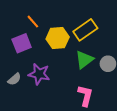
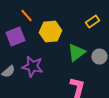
yellow rectangle: (85, 30) -> (92, 22), moved, size x0.6

